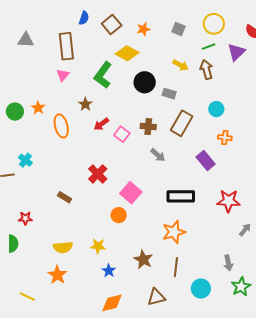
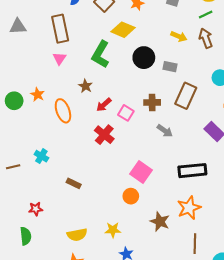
cyan cross: (25, 160) -> (41, 156), moved
red cross: (98, 174) -> (104, 135), moved
brown star: (143, 259) -> (160, 222), moved

